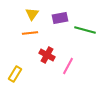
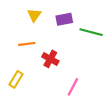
orange line: (30, 33) -> (27, 44), moved
pink line: (68, 66) -> (73, 87), moved

